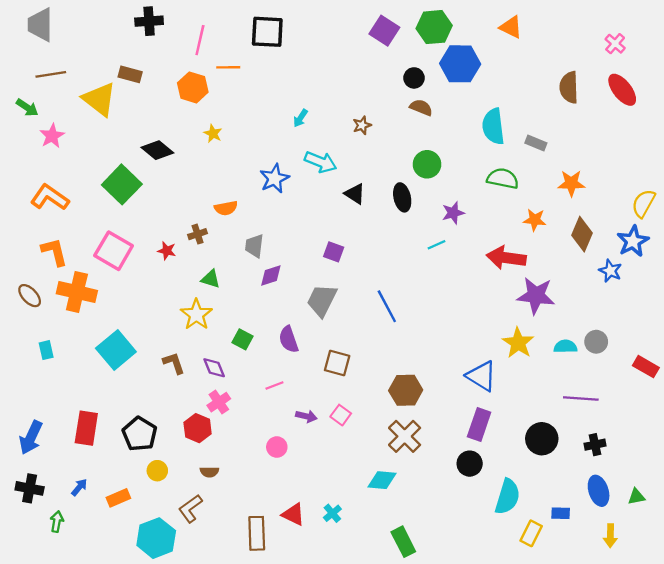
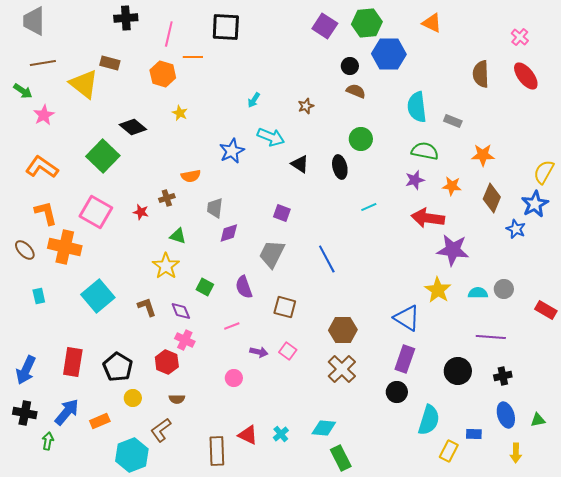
purple star: (453, 213) -> (415, 180), moved
pink cross: (219, 402) -> (185, 340), turned -30
cyan diamond: (382, 480) -> (324, 428), moved
blue arrow: (79, 487) -> (67, 412), size x1.8

